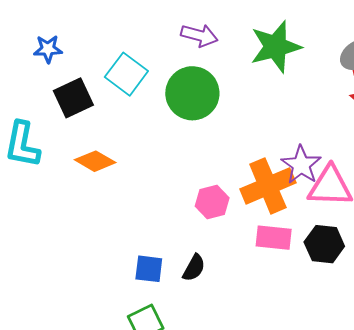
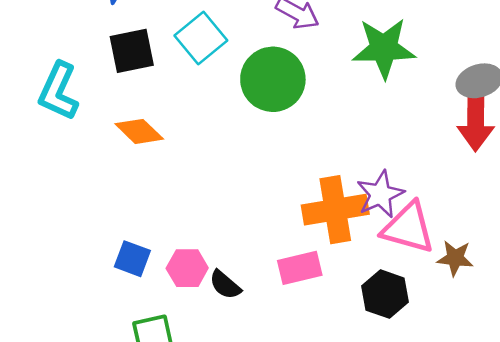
pink hexagon: (212, 202) -> (187, 268), moved
pink rectangle: (274, 238) -> (300, 268), moved, turned -33
black semicircle: (194, 268) -> (225, 285), turned 88
blue square: (149, 269) -> (132, 259), moved

